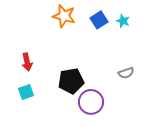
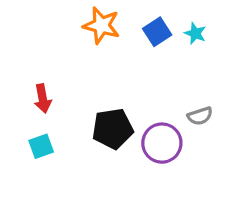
purple circle: (91, 102) -> (162, 143), moved

